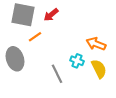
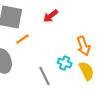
red arrow: (51, 15) -> (51, 16), moved
orange arrow: (96, 44) -> (84, 46), turned -132

